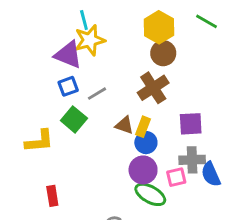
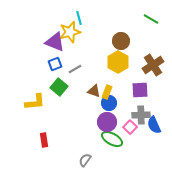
cyan line: (84, 20) -> (79, 18), moved
yellow hexagon: (159, 27) -> (118, 62), moved
brown cross: (153, 88) -> (153, 65), moved
pink square: (176, 177) -> (130, 127), turned -32

